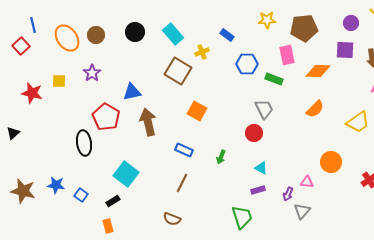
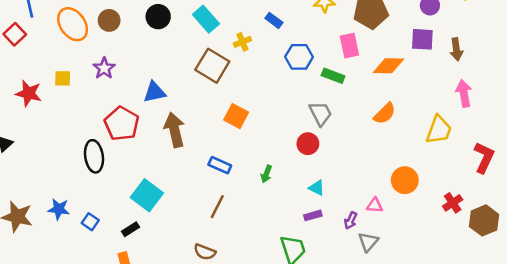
yellow trapezoid: (358, 122) -> (439, 130), turned -35

